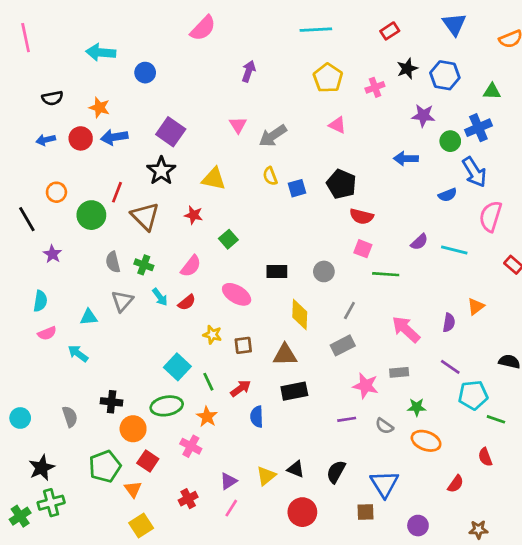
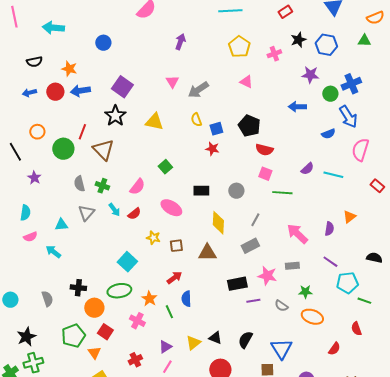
cyan arrow: (101, 52) -> (53, 28), moved
green triangle: (492, 91) -> (364, 41), moved
red star: (194, 215) -> (212, 149), moved
green line: (208, 382) -> (169, 312), moved
black rectangle: (294, 391) -> (237, 284), moved

